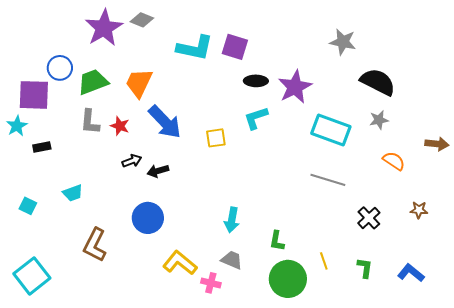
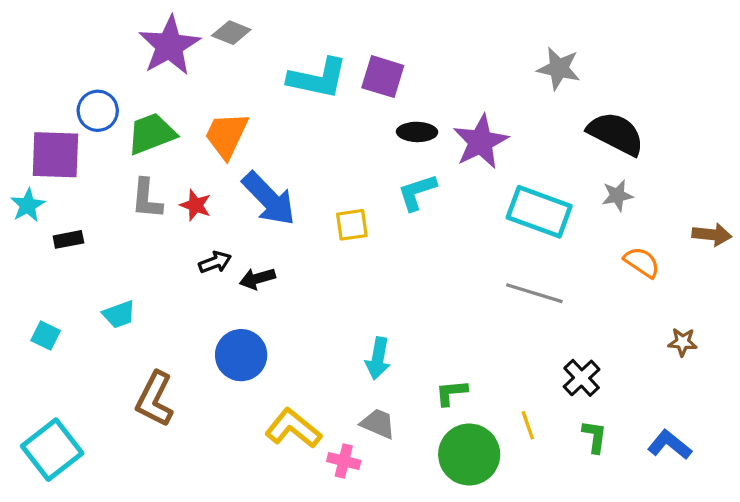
black cross: (369, 218) -> (582, 378), moved
green L-shape: (277, 241) -> (451, 393), turned 75

